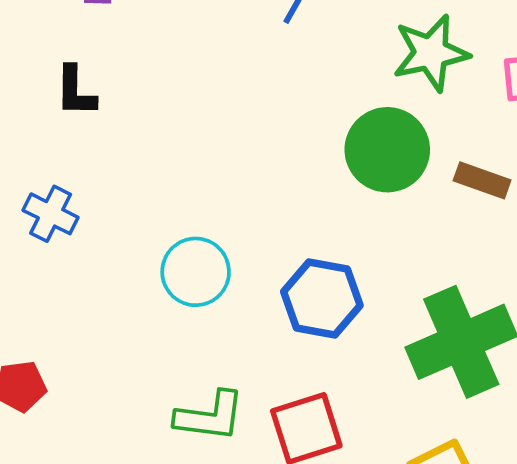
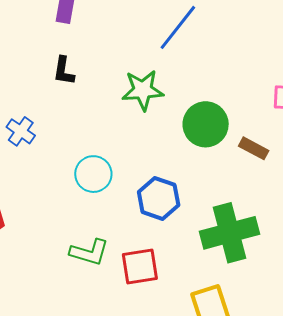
green star: (431, 53) -> (143, 90), moved
black L-shape: (75, 91) -> (64, 71), moved

